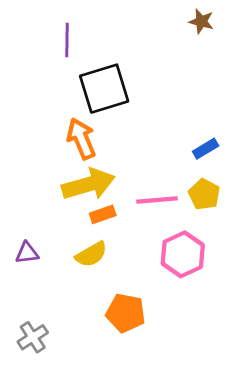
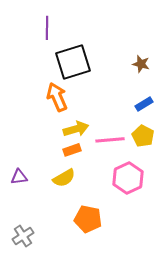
brown star: (201, 21) -> (141, 64), moved
yellow arrow: (88, 184) -> (76, 129), moved, size x0.7

